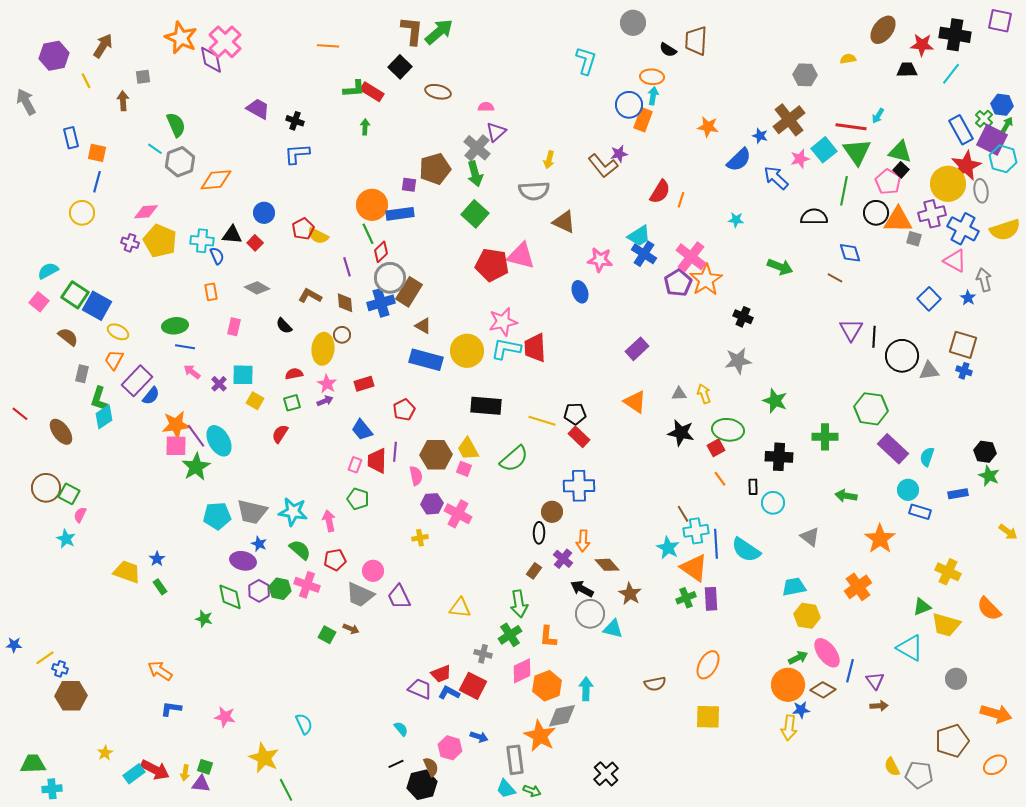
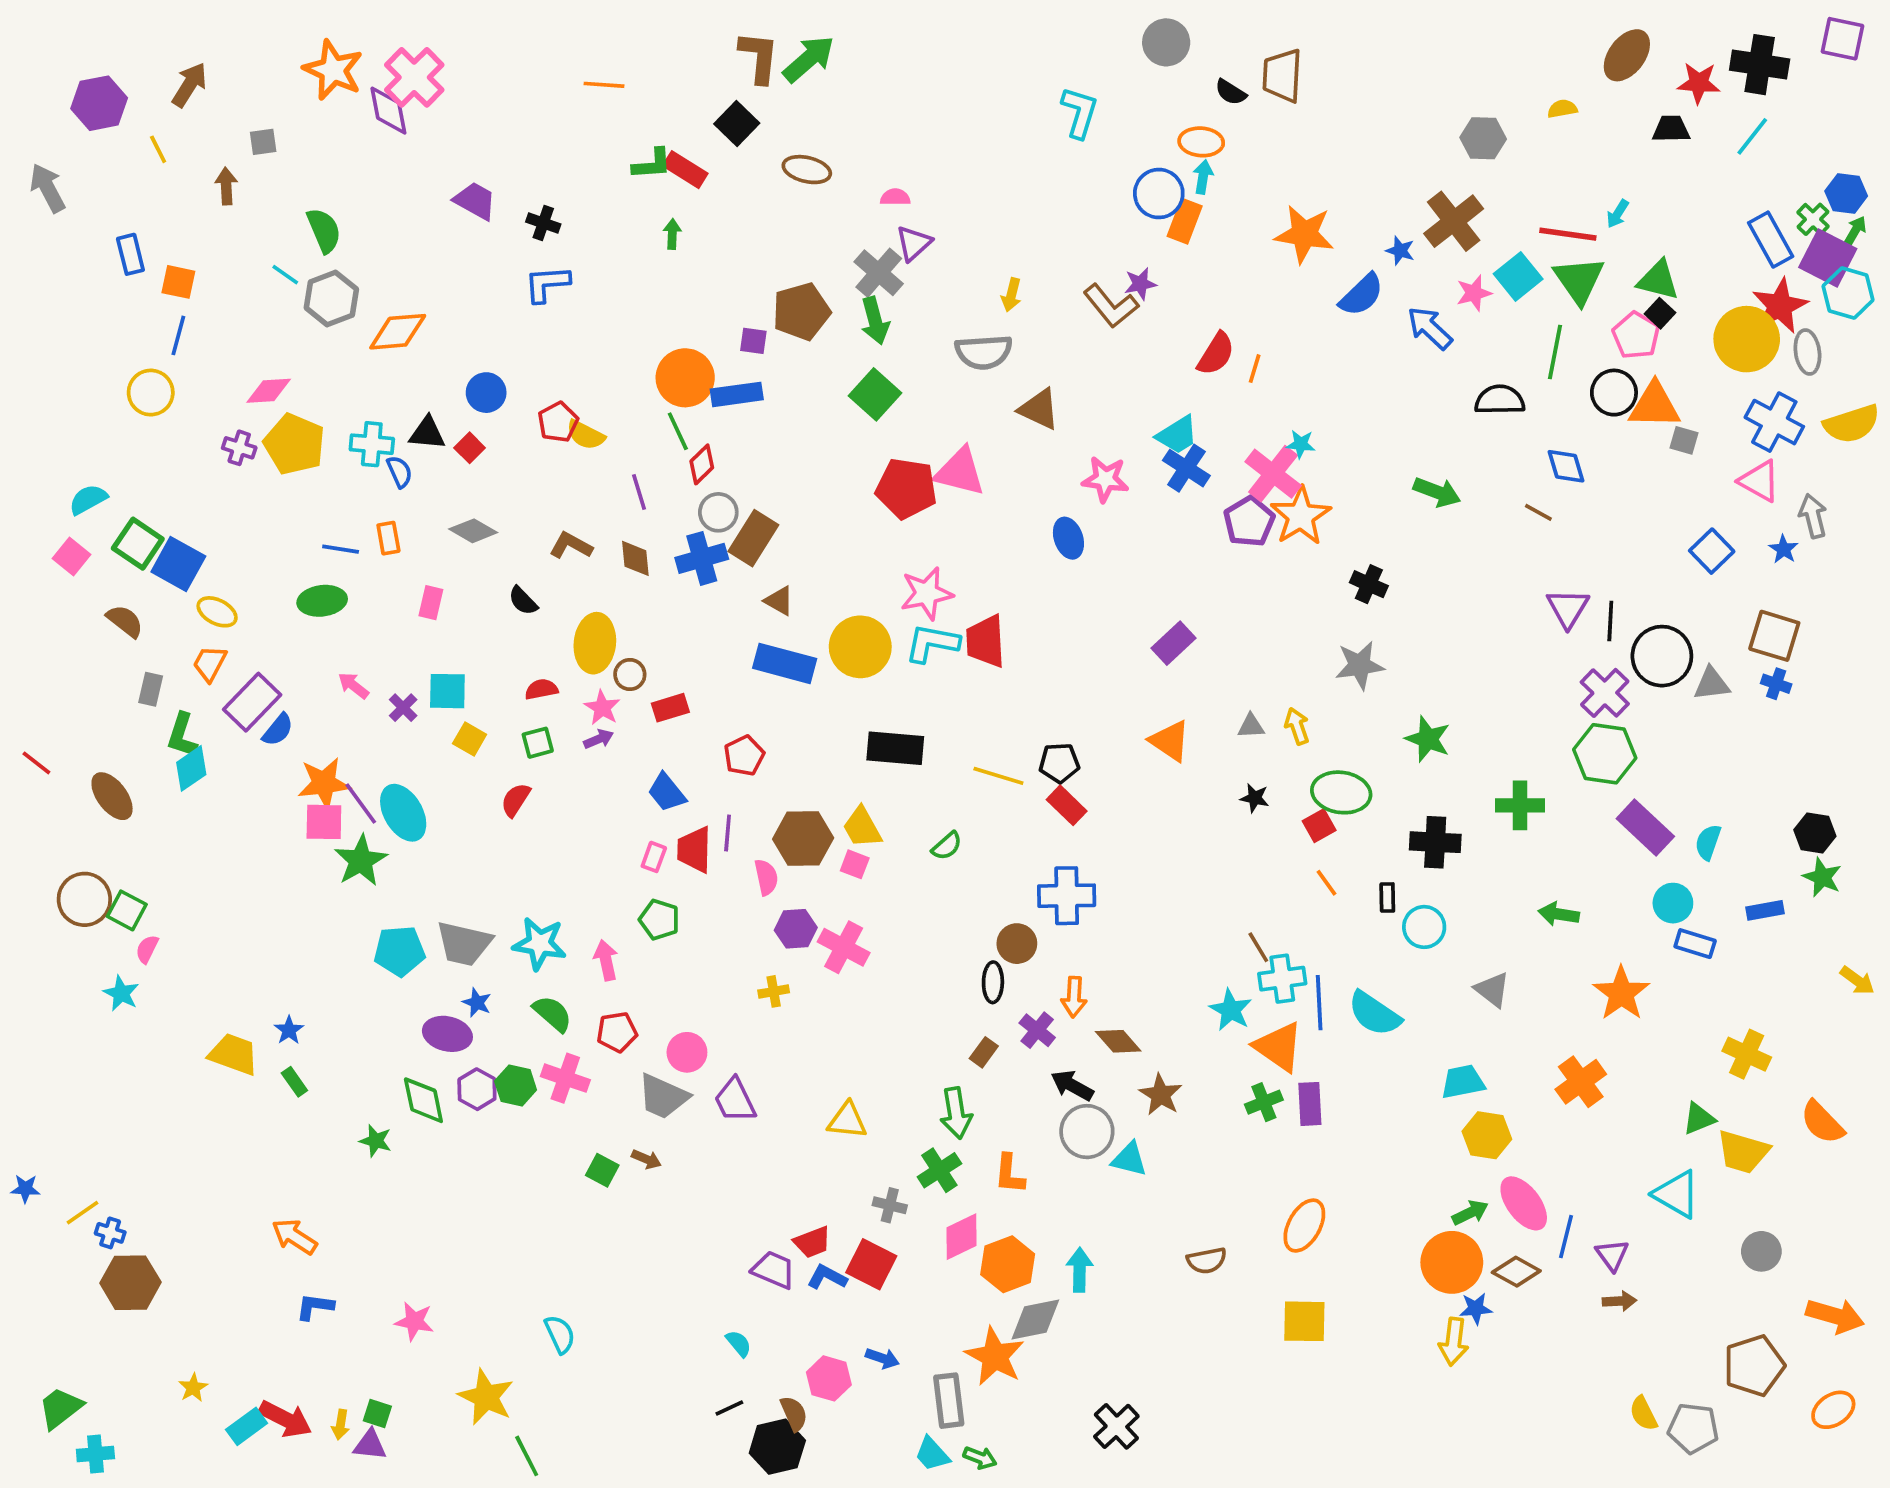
orange star: (708, 127) -> (1304, 234), size x1.5
purple cross: (932, 214) -> (1605, 693), moved, turned -32
cyan star: (736, 220) -> (1301, 444), moved
gray circle: (390, 278) -> (718, 512), size x0.7
brown circle: (342, 335) -> (630, 675), moved
blue line: (185, 347) -> (341, 549), moved
black star: (681, 433) -> (1255, 798), size x0.6
green semicircle: (514, 459) -> (947, 846), size x0.6
green trapezoid: (33, 764) -> (60, 1408), turned -36

